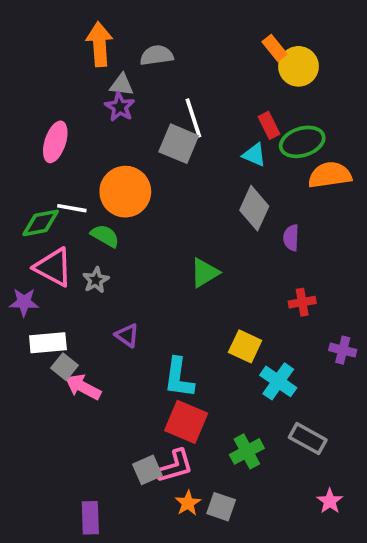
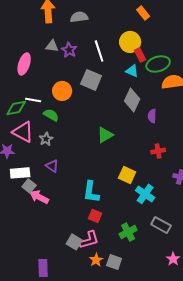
yellow circle: (298, 66) -> (130, 42), moved
gray triangle: (122, 85) -> (52, 46), moved
purple star: (120, 107) -> (69, 50), moved
gray square: (179, 144) -> (91, 80), moved
orange circle: (125, 192) -> (62, 91), size x0.7
purple triangle: (127, 335) -> (52, 166), moved
red square: (186, 422) -> (95, 216), size x0.6
gray square: (147, 470) -> (74, 242), turned -35

